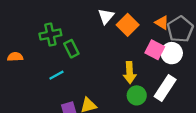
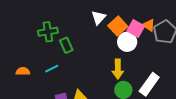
pink square: (155, 50) -> (136, 29), moved
white circle: (172, 53) -> (127, 42), moved
orange semicircle: (15, 57) -> (23, 71), moved

